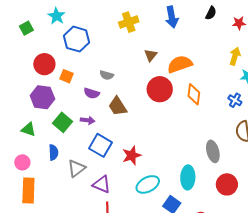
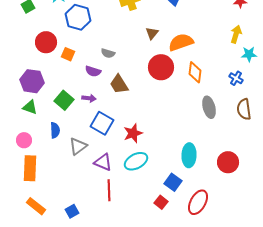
purple hexagon: (42, 97) -> (32, 81), moved
gray ellipse: (213, 151) -> (209, 107), moved
cyan ellipse: (148, 184) -> (136, 161), moved

